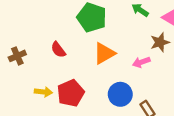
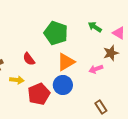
yellow arrow: (43, 92) -> (17, 80), moved
blue circle: (120, 94) -> (63, 85), moved

